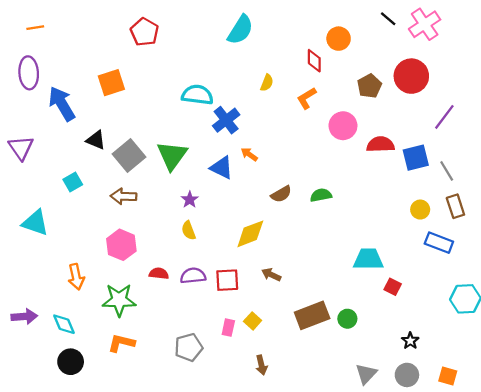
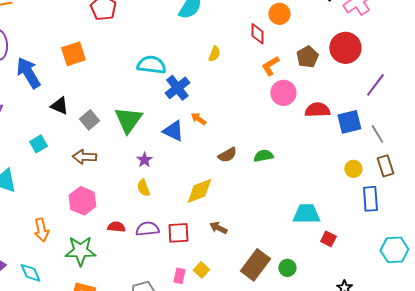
orange L-shape: (307, 98) -> (270, 66), moved
gray square: (129, 155) -> (89, 120), size x0.7
blue rectangle: (439, 243) -> (370, 199), turned 65
brown rectangle: (312, 315) -> (255, 265), turned -32

